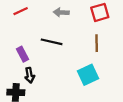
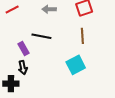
purple rectangle: (23, 54) -> (24, 48), moved

